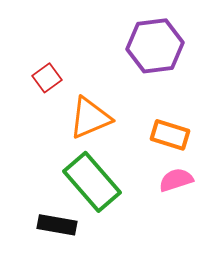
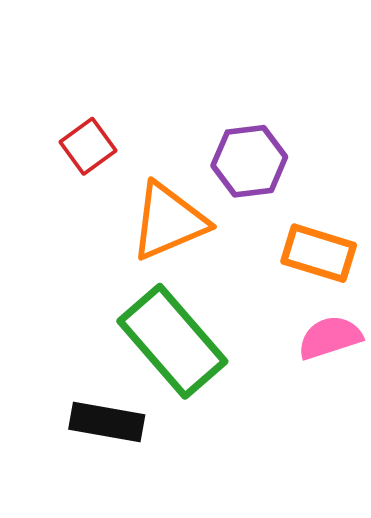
purple hexagon: (155, 46) -> (249, 161), moved, size x0.7

